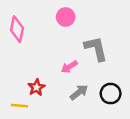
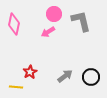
gray L-shape: (96, 49) -> (81, 21), moved
pink arrow: (69, 67) -> (48, 32), moved

